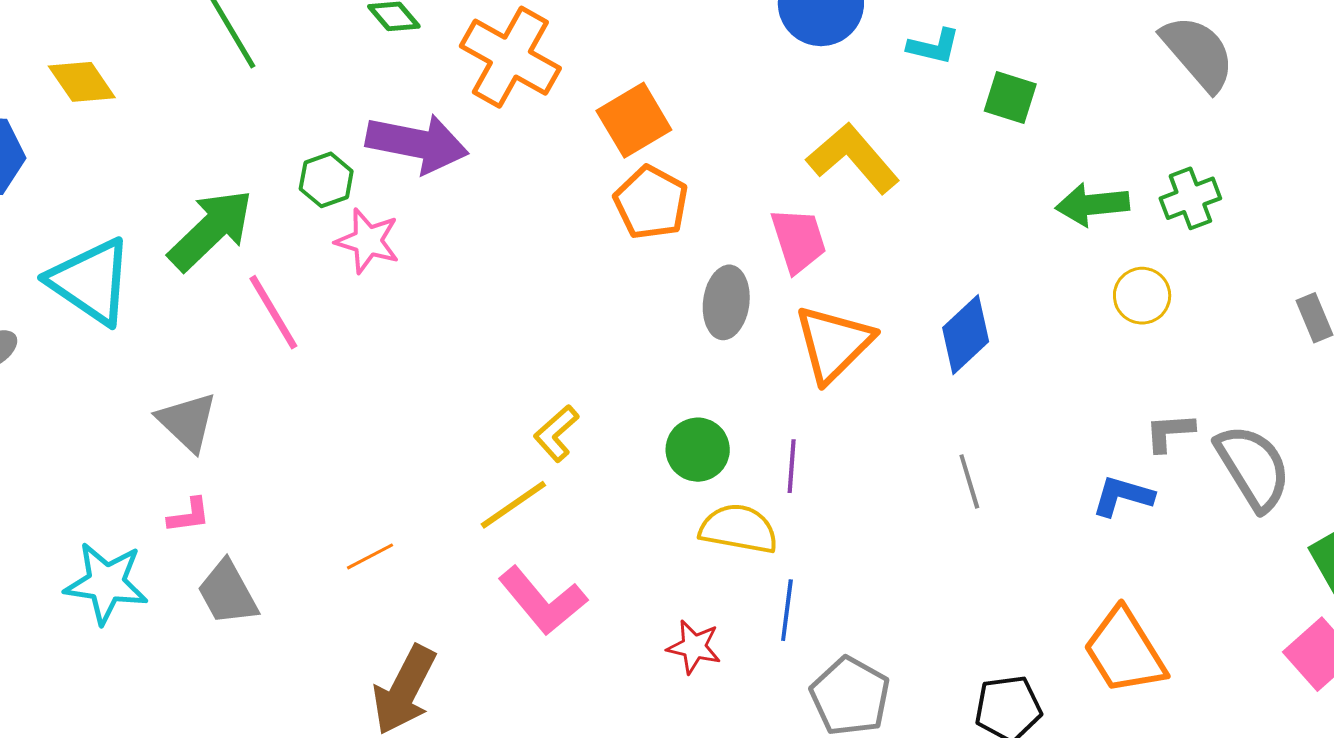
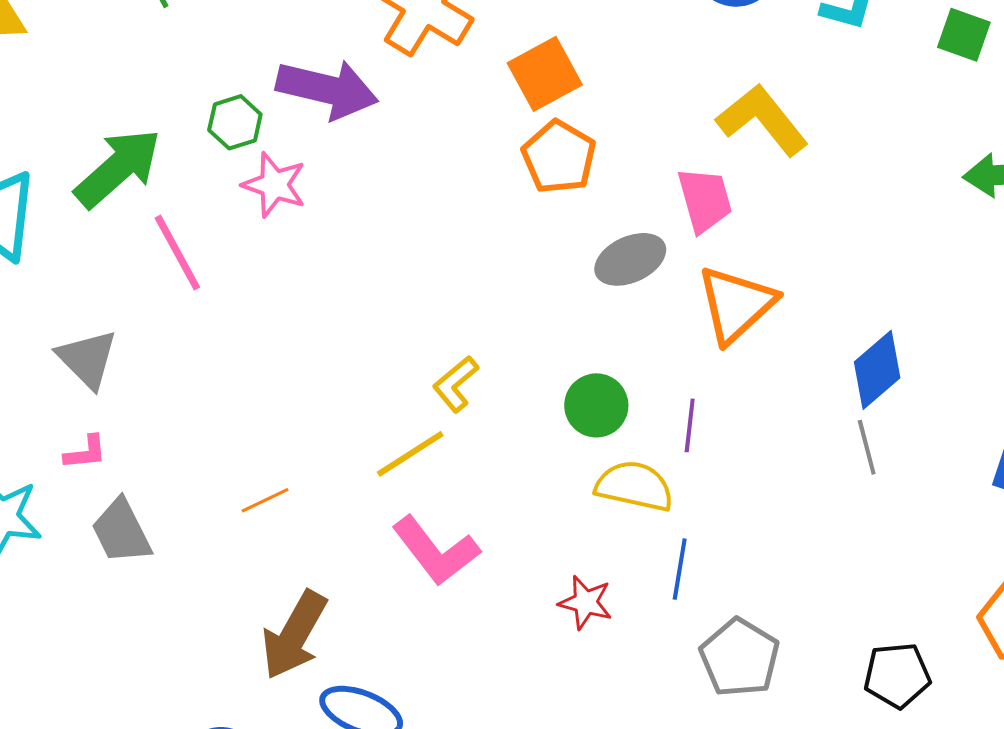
green square: (1010, 98) -> (964, 35), moved
gray ellipse: (726, 302) -> (630, 259), turned 56
blue diamond: (966, 335) -> (877, 370), moved

